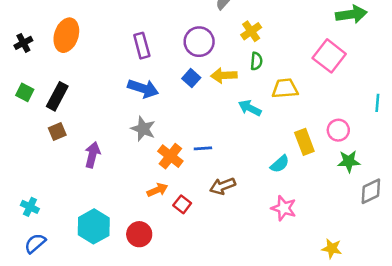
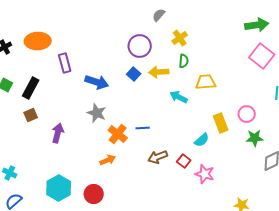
orange ellipse: (66, 35) -> (38, 41), turned 70
purple rectangle: (142, 46) -> (65, 63), moved
pink square: (329, 56) -> (262, 56), moved
red square: (182, 204) -> (184, 161), moved

